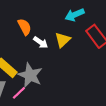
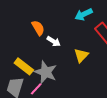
yellow triangle: (63, 40) -> (81, 55), moved

